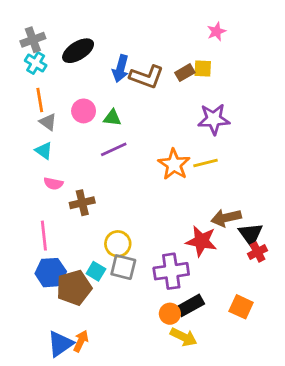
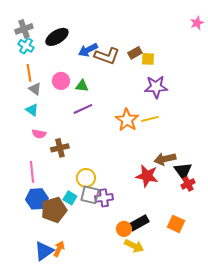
pink star: (216, 32) -> (197, 23), moved
blue arrow: (121, 68) -> (88, 50), turned 48
yellow square: (203, 68) -> (148, 59), moved
purple cross: (171, 271) -> (104, 198), moved, size x0.7

